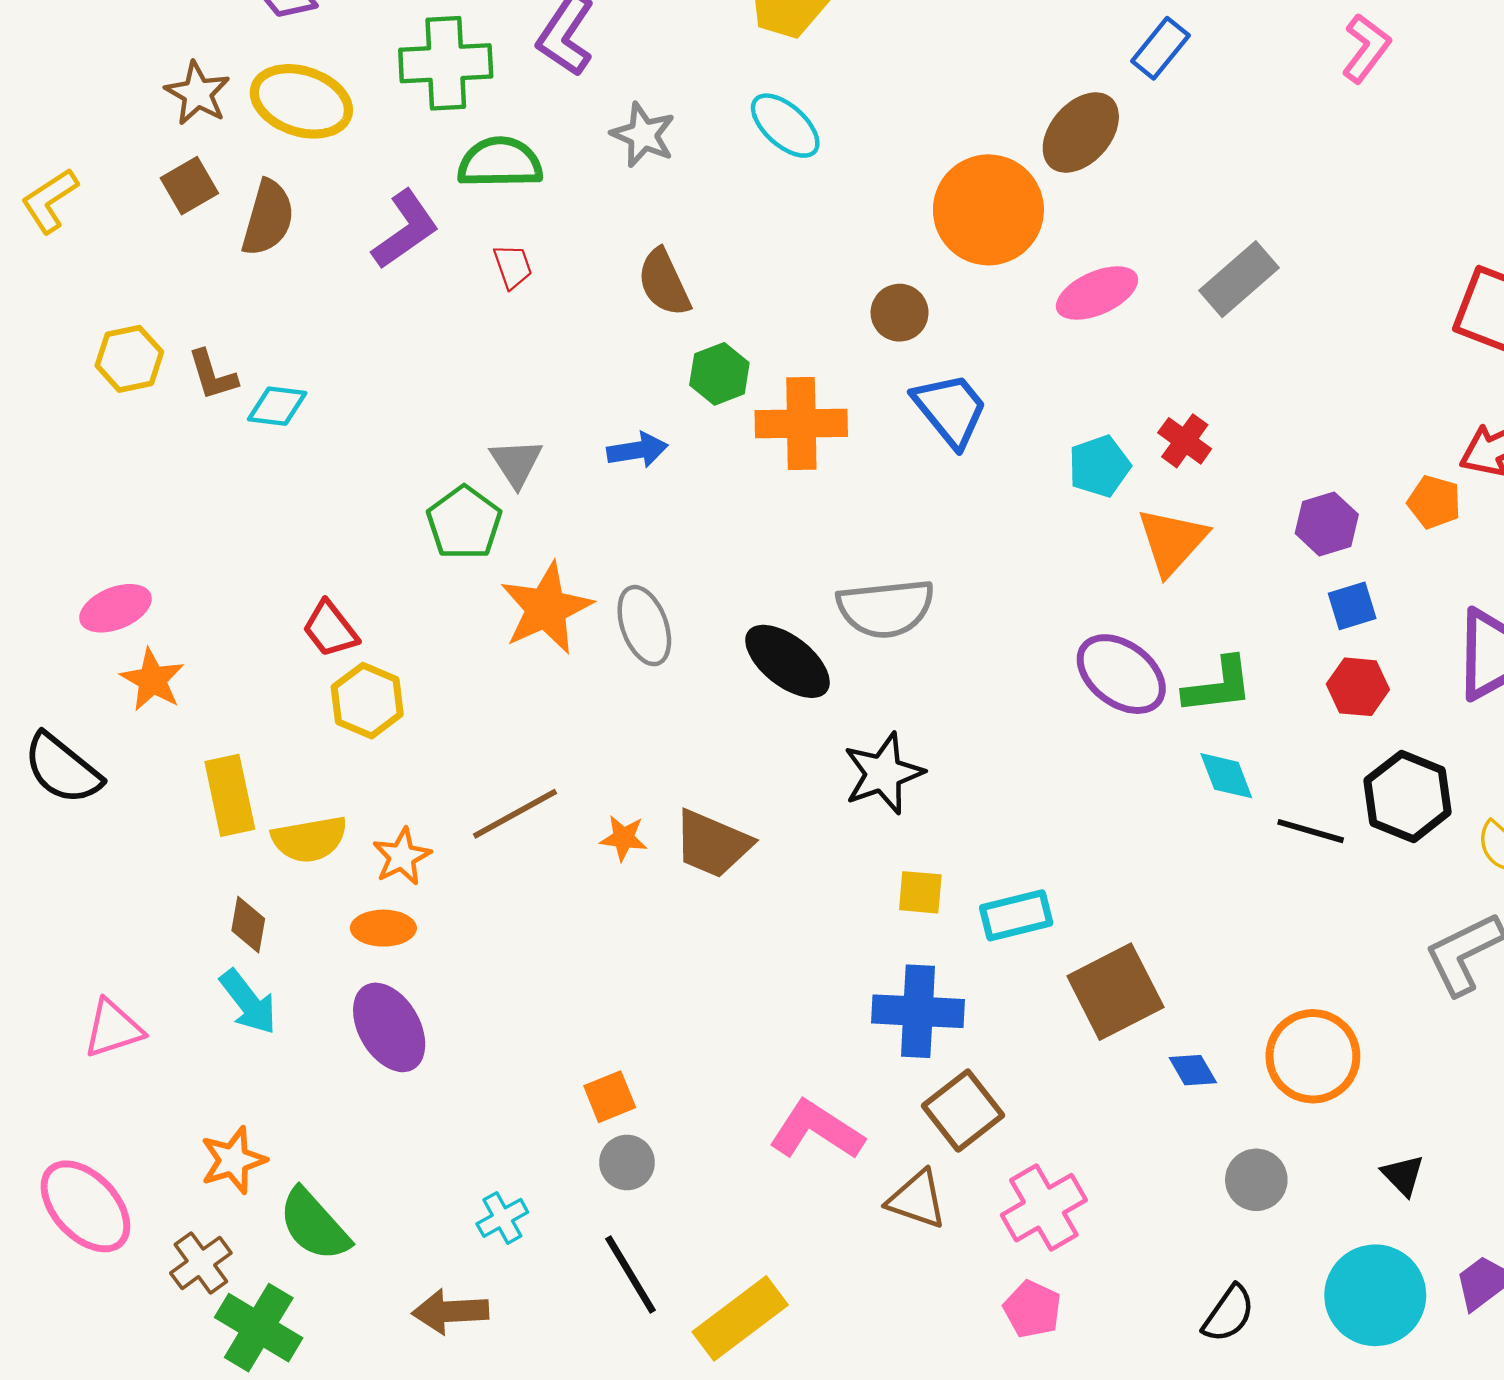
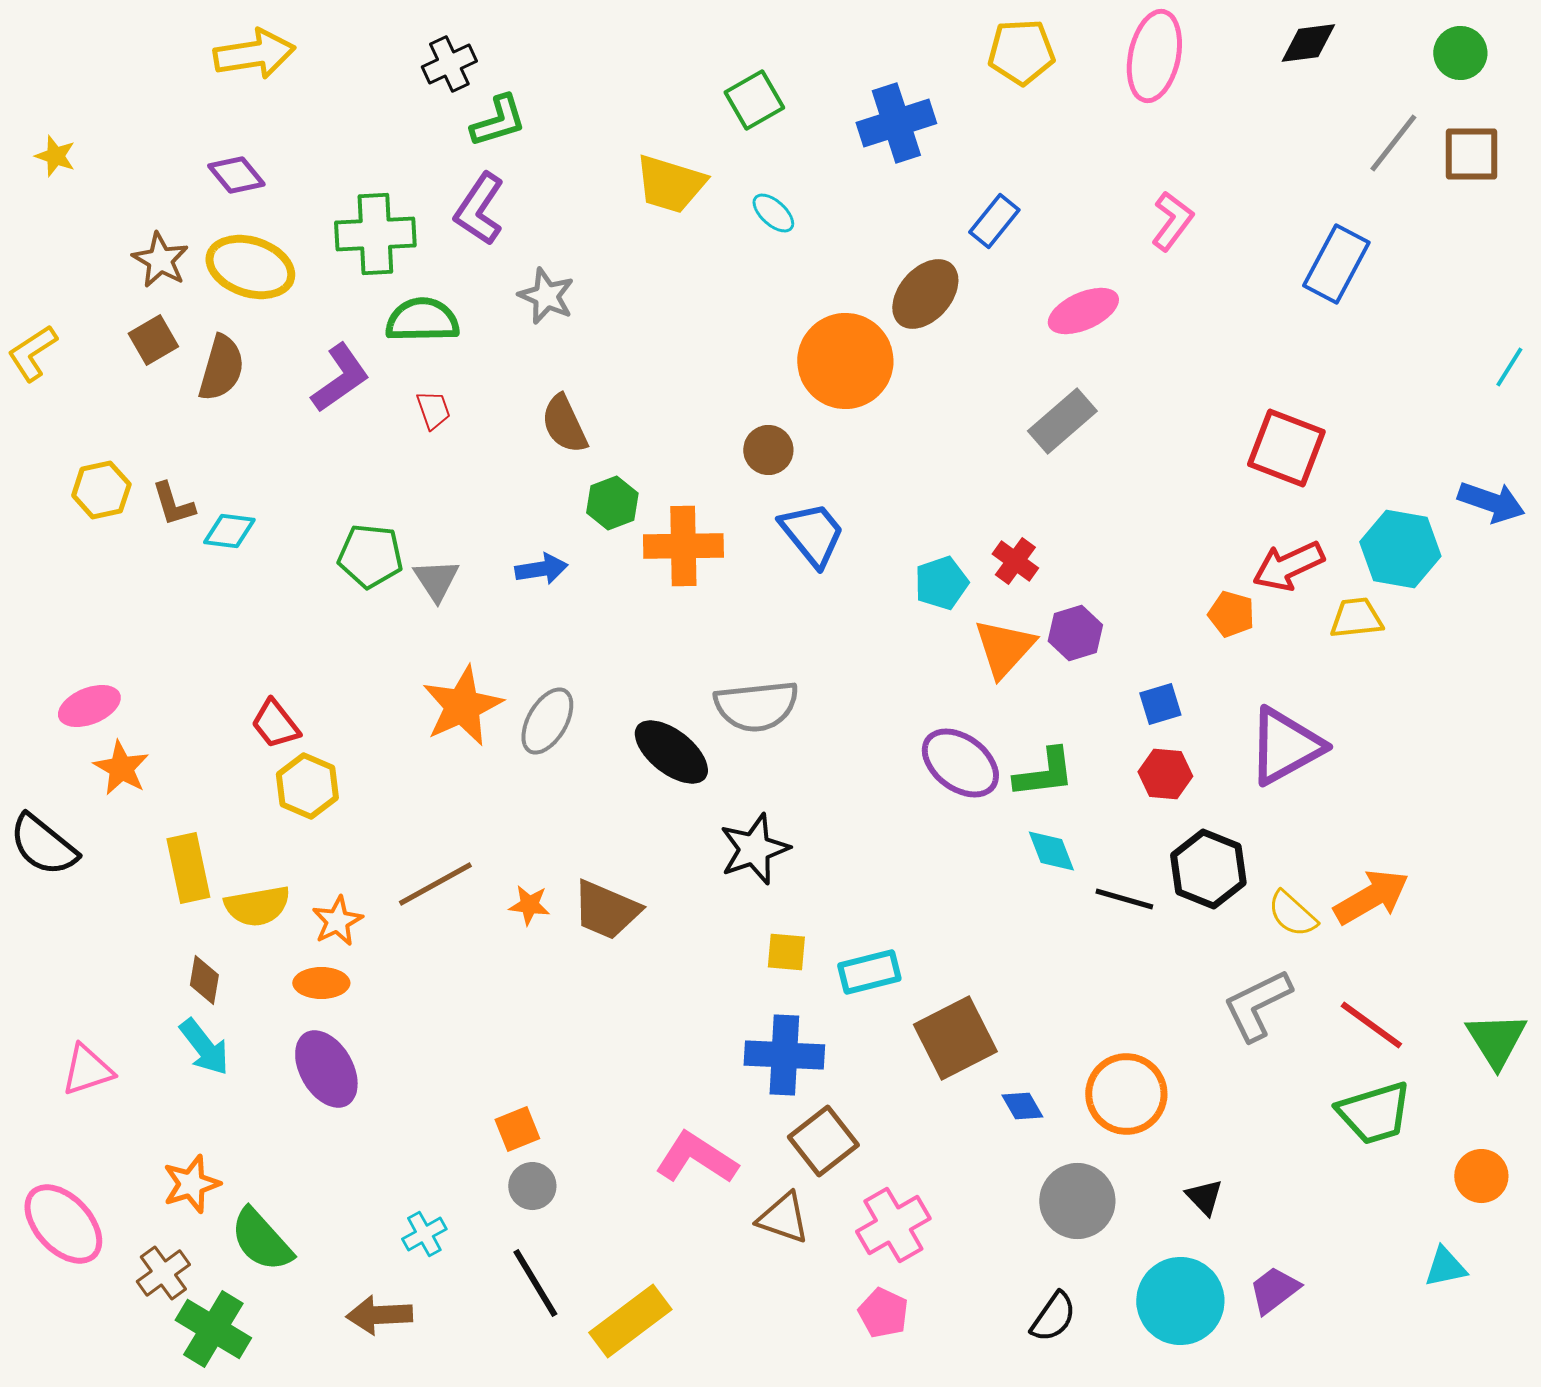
cyan ellipse: (785, 126) -> (773, 213), moved, size x0.7
pink ellipse: (1097, 293) -> (1083, 311), moved
green pentagon: (464, 523) -> (370, 556), moved, turned -30
purple hexagon: (1327, 524) -> (1075, 633), moved
gray ellipse: (644, 626) -> (547, 721), turned 50
gray circle: (1256, 1180) -> (1077, 1201), size x1.4

